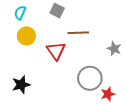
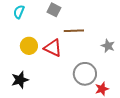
yellow circle: (26, 36) -> (29, 46), moved
red triangle: (56, 51) -> (53, 48), turned -30

